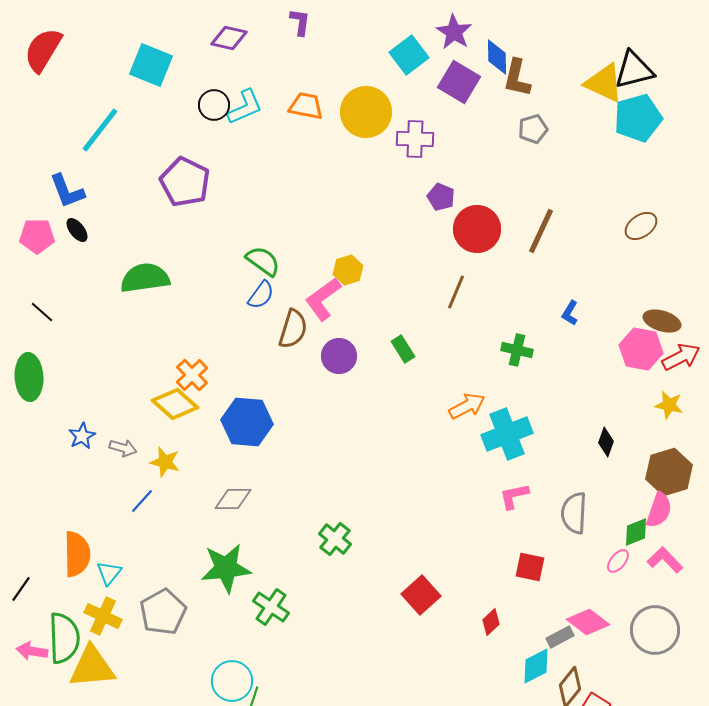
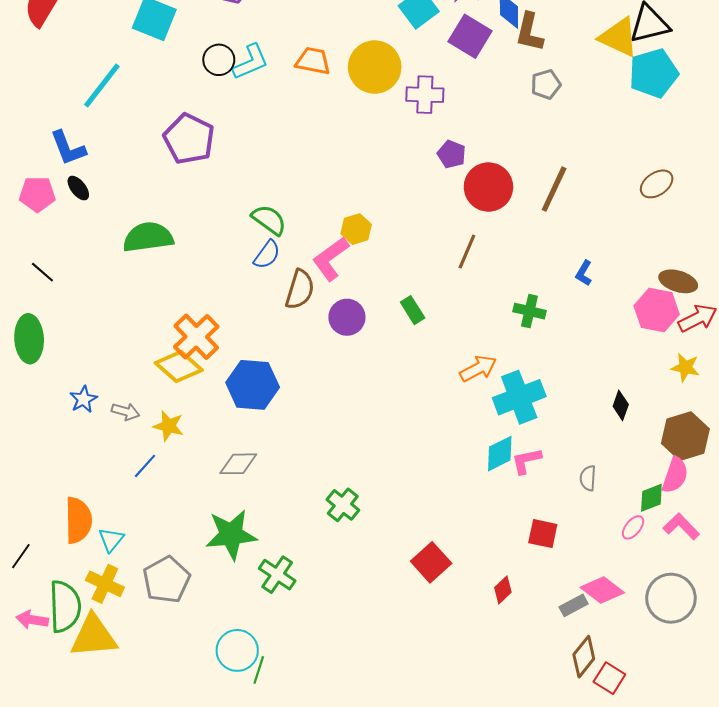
orange cross: (192, 375) -> (196, 337), size x1.4
gray semicircle: (574, 513) -> (588, 478), size x0.6
cyan diamond: (536, 666) -> (500, 454), moved

